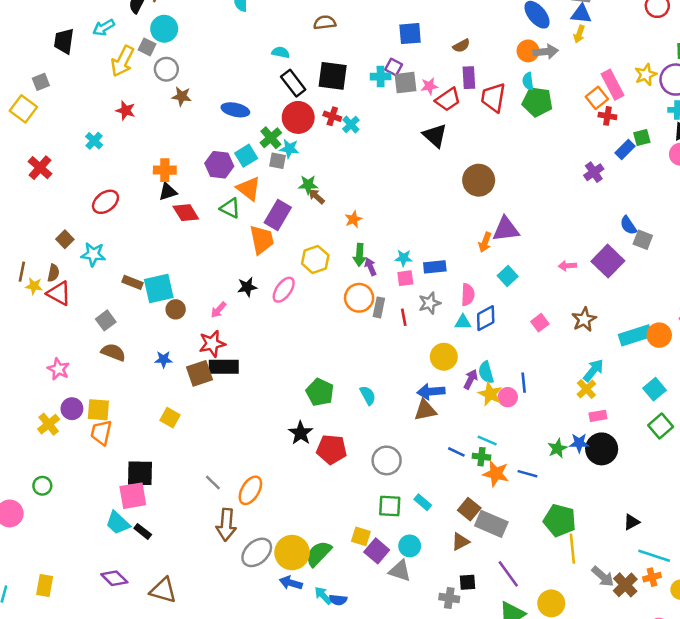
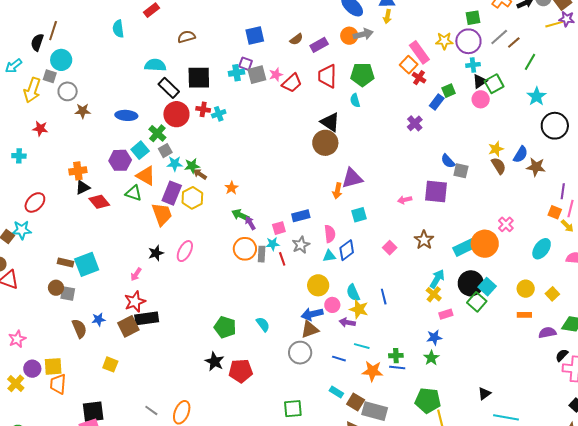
cyan semicircle: (281, 52) -> (155, 65), size x1.5
yellow star: (646, 75) -> (444, 41), turned 30
purple rectangle: (469, 78) -> (319, 45), moved, turned 72
cyan semicircle: (528, 81) -> (355, 100), moved
red cross: (607, 116) -> (419, 78), turned 32
cyan cross: (351, 125) -> (219, 114), turned 32
black triangle: (435, 136) -> (330, 122), moved
cyan cross: (94, 141) -> (19, 156), turned -32
cyan star: (289, 149) -> (175, 164), moved
gray square: (277, 161) -> (165, 151), turned -32
cyan star: (93, 254) -> (22, 230), moved
green arrow: (360, 255) -> (240, 215), turned 120
cyan star: (404, 258) -> (273, 244), moved
yellow hexagon: (315, 259) -> (192, 198), moved
purple square: (608, 261) -> (436, 191), turned -30
cyan square: (508, 276) -> (359, 215), turned 35
brown circle: (176, 309) -> (56, 288), moved
gray square: (106, 320) -> (68, 294), moved, turned -35
orange circle: (659, 335) -> (485, 244), size x1.4
brown semicircle: (113, 352) -> (79, 329), moved, turned 54
pink star: (58, 369) -> (17, 339), turned 30
purple arrow: (471, 379) -> (347, 322), moved, turned -98
pink circle: (508, 397) -> (332, 305), moved
green square: (661, 426) -> (477, 302), moved
green star: (557, 448) -> (431, 358), moved
black circle: (602, 449) -> (471, 283), moved
green cross: (481, 457) -> (396, 356), moved
gray circle: (387, 460) -> (300, 353), moved
cyan rectangle: (423, 502) -> (336, 392), moved

